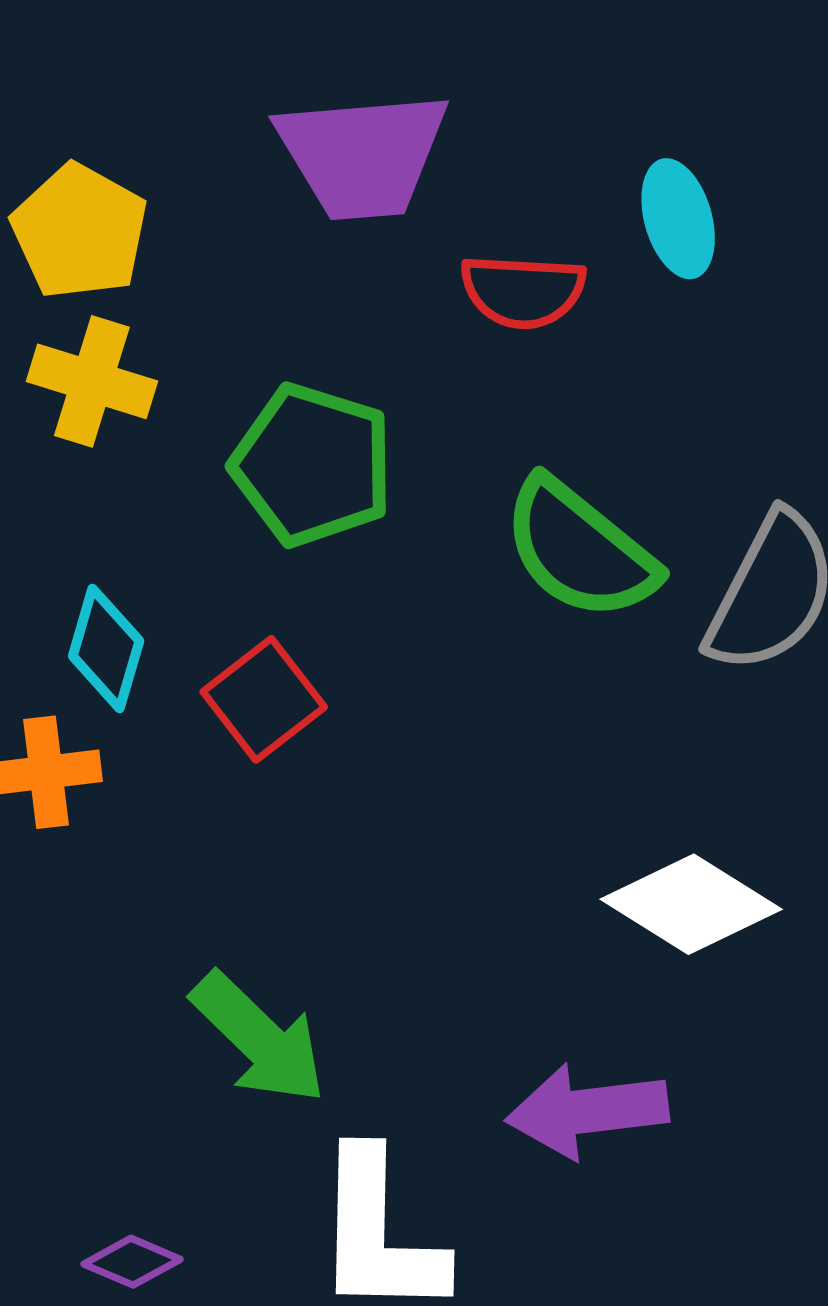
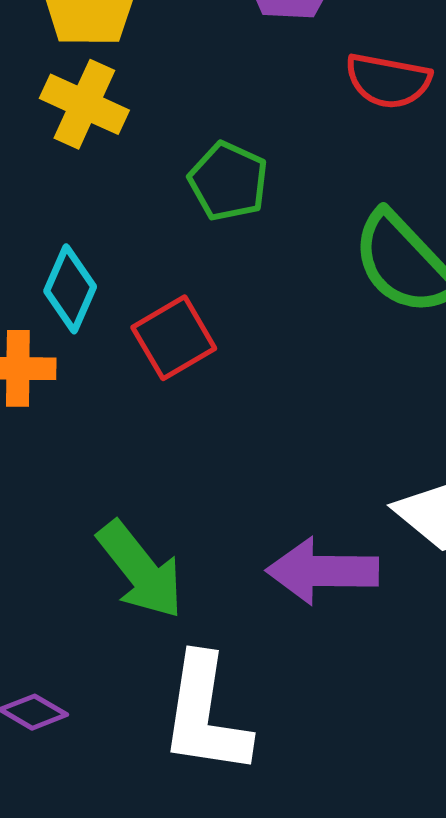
green pentagon: (312, 465) -> (228, 181), size x0.7
purple arrow: (587, 1111) -> (322, 571), moved

